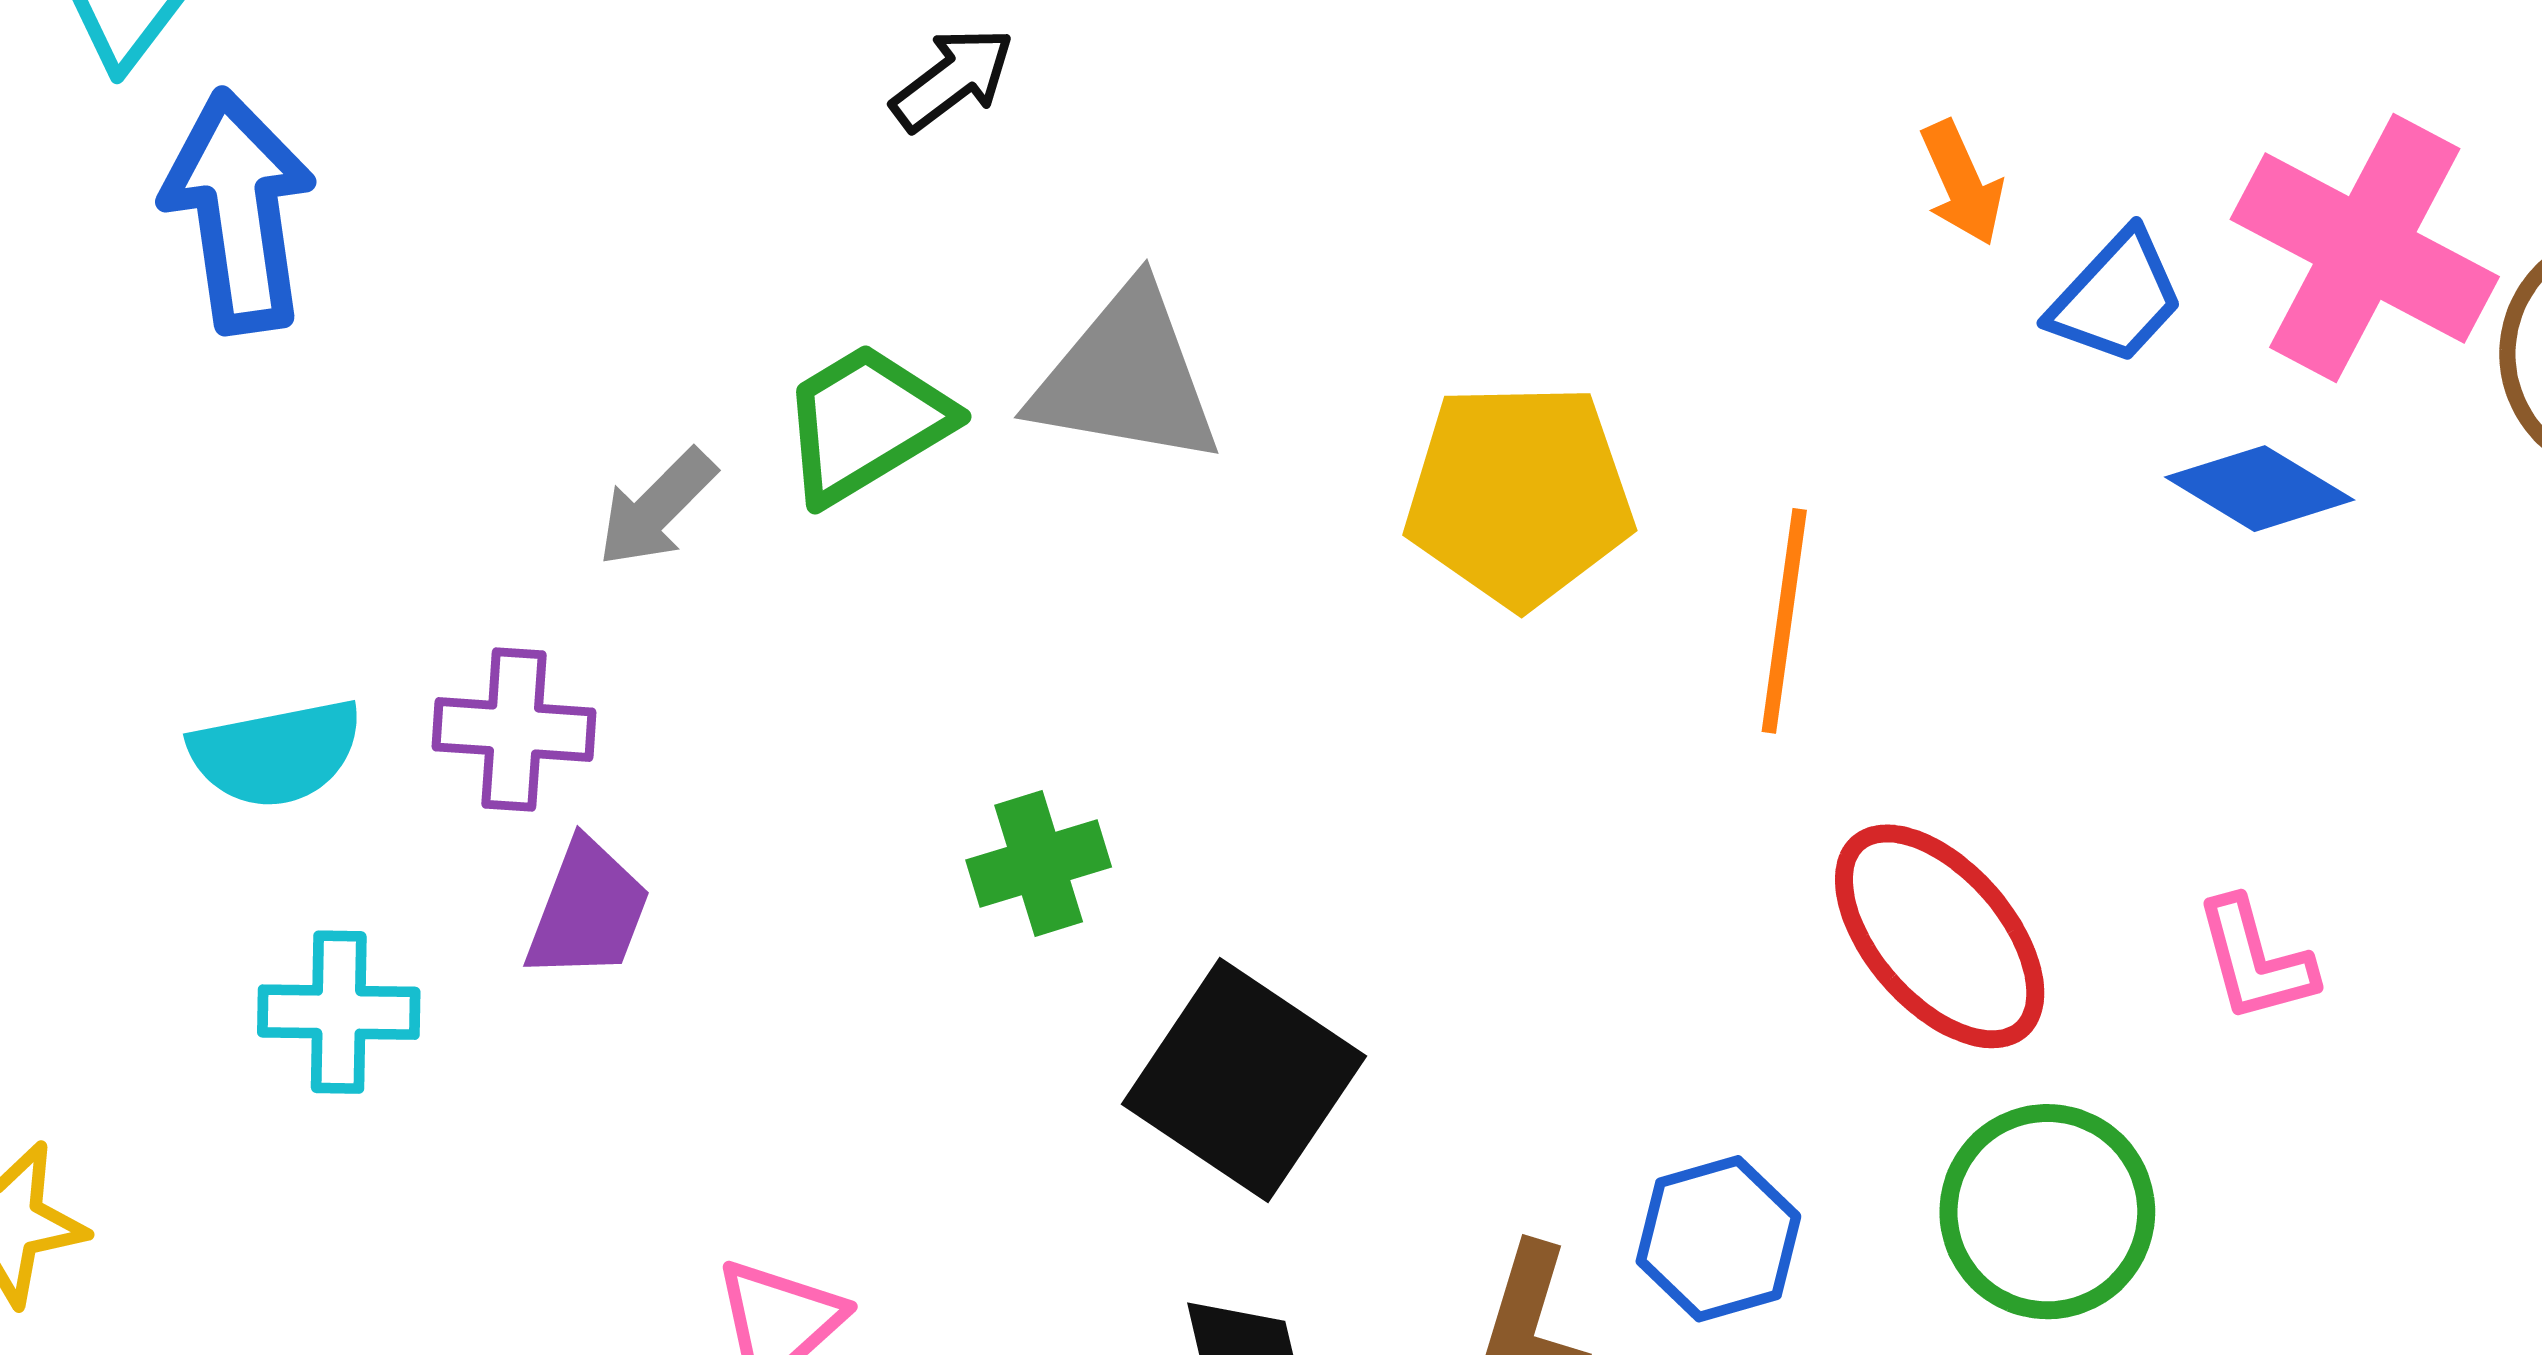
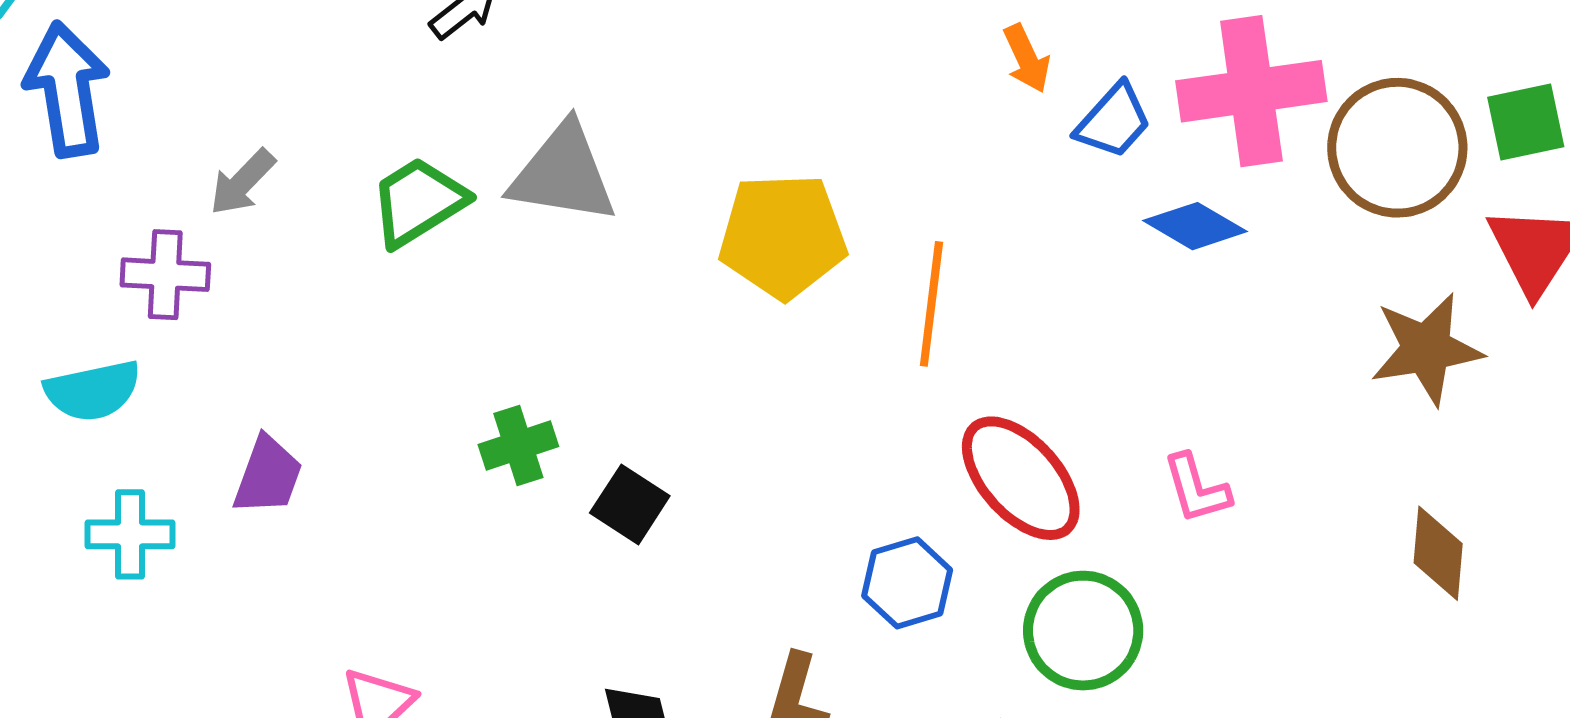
pink cross: (2365, 248) -> (1251, 91), turned -35
gray arrow: (657, 508) -> (242, 182), moved
purple cross: (514, 729) -> (165, 275), moved
black square: (1244, 1080) -> (630, 504), moved, size x0.6
blue hexagon: (1718, 1239) -> (907, 583), moved

